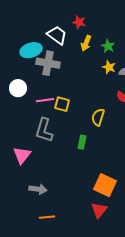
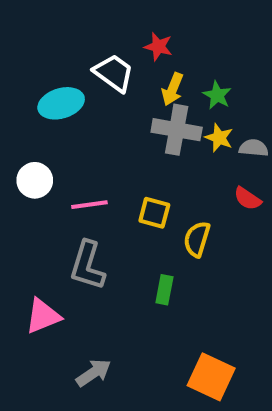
gray cross: (48, 63) -> (177, 130), moved
yellow square: (62, 104) -> (154, 213), moved
pink triangle: (22, 155) -> (43, 316), turned 30
gray arrow: (38, 189) -> (94, 373), moved, turned -42

